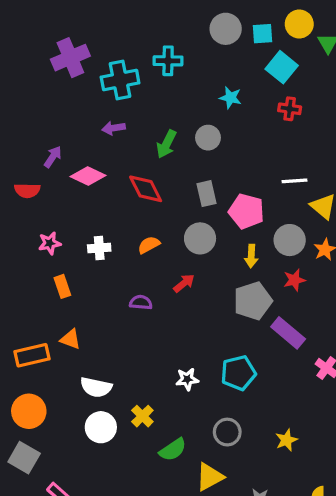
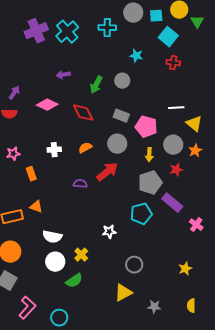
cyan cross: (168, 61) -> (107, 28), moved
cyan cross: (120, 80) -> (67, 32), moved, turned -30
purple arrow: (53, 157) -> (14, 93), moved
gray rectangle: (206, 194) -> (121, 116), turned -56
pink star: (50, 243) -> (13, 154), moved
red arrow: (184, 283) -> (107, 172), size x1.6
cyan pentagon: (238, 373) -> (141, 214), moved
yellow star: (286, 440) -> (185, 269), moved
green semicircle: (173, 450) -> (74, 281), moved

